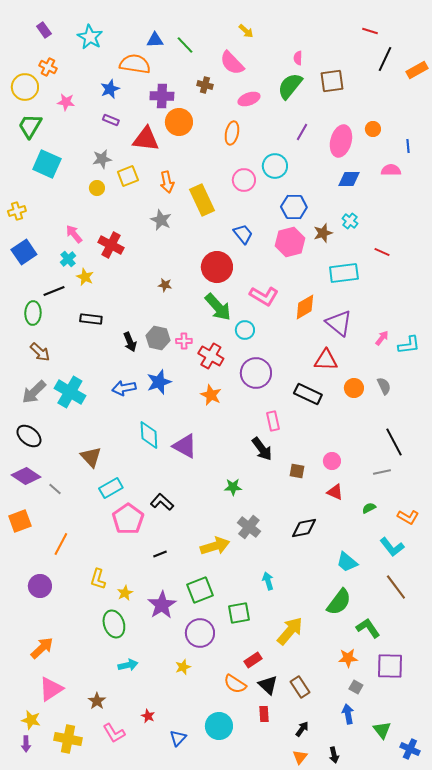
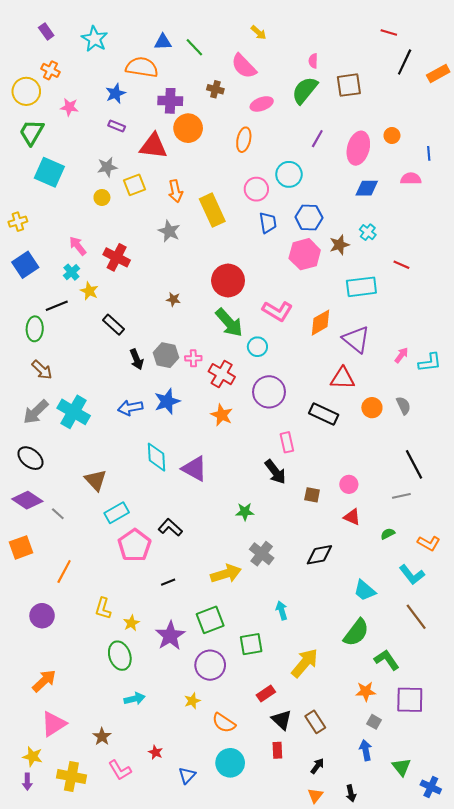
blue trapezoid: (243, 234) -> (268, 223), moved, turned 30
black rectangle: (91, 319) -> (113, 325), moved, turned 35
orange semicircle: (235, 684) -> (224, 723), moved

